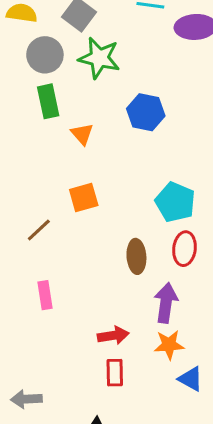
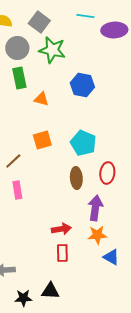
orange triangle: (82, 134) -> (41, 99), turned -35
cyan pentagon: (175, 202) -> (83, 143), moved
pink rectangle: (45, 295) -> (17, 190), moved

